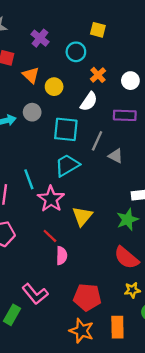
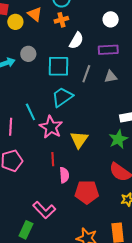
orange triangle: (31, 75) -> (35, 14), moved
orange cross: (98, 75) -> (61, 20), moved, turned 32
yellow circle: (54, 87) -> (15, 22), moved
gray triangle: (116, 156) -> (111, 77), moved, turned -32
red line: (50, 236) -> (53, 159), turned 48
red pentagon: (87, 297) -> (87, 192), moved

